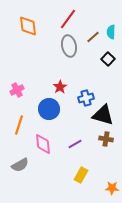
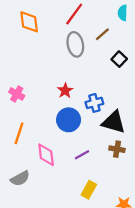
cyan semicircle: (111, 32) -> (123, 13), moved
pink cross: (17, 90) -> (17, 94), turned -32
blue circle: (49, 109) -> (69, 120), moved

